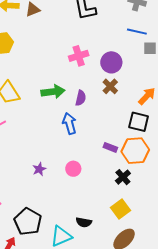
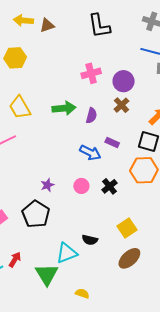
blue arrow: (69, 123) -> (90, 153), moved, turned 130
purple rectangle: (110, 147) -> (112, 142), moved
black cross: (123, 177) -> (109, 186), moved
black pentagon: (28, 222) -> (36, 214), moved

